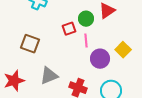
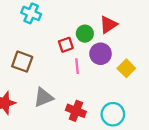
pink line: (86, 41) -> (77, 66), moved
purple circle: (100, 59) -> (101, 54), moved

